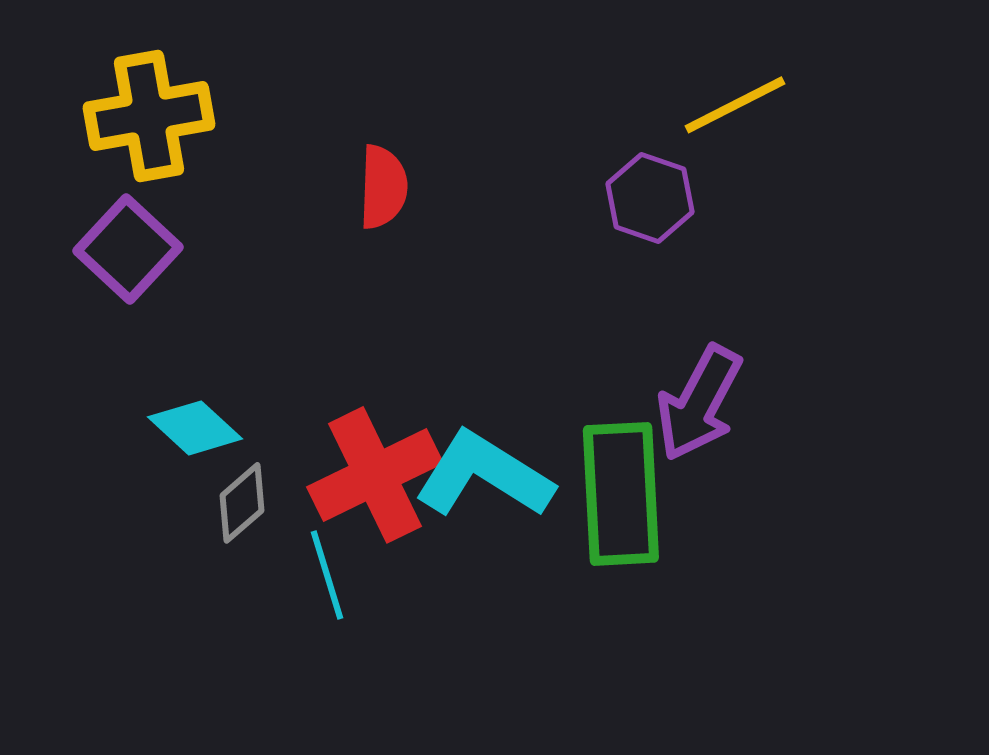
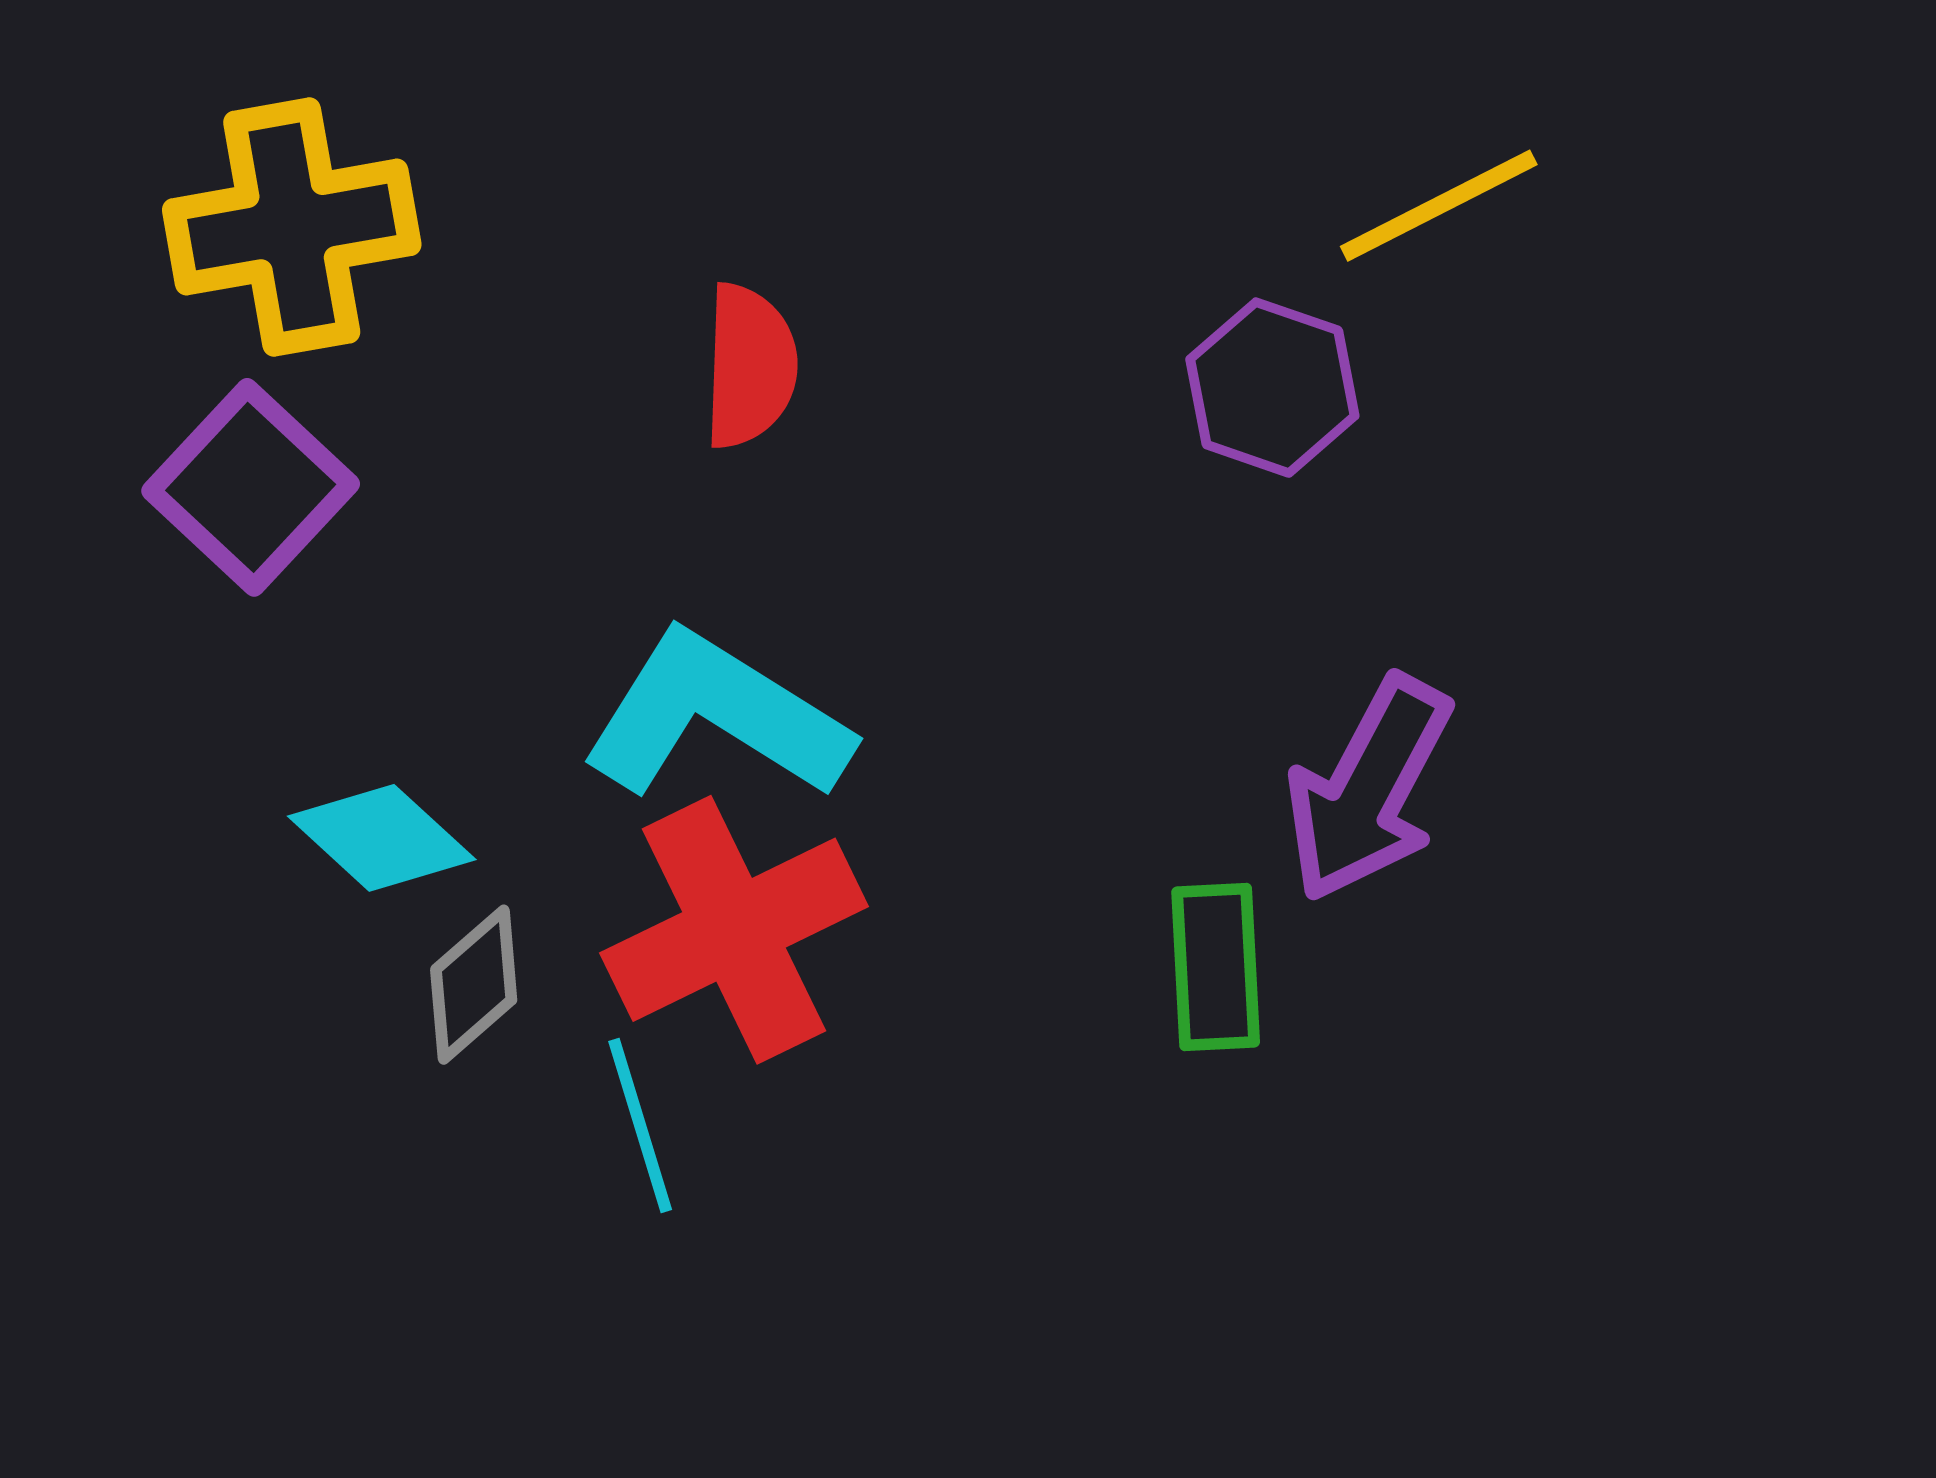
cyan L-shape: (484, 475) -> (716, 716), moved
green rectangle: (621, 494) -> (1216, 967), size x0.6

